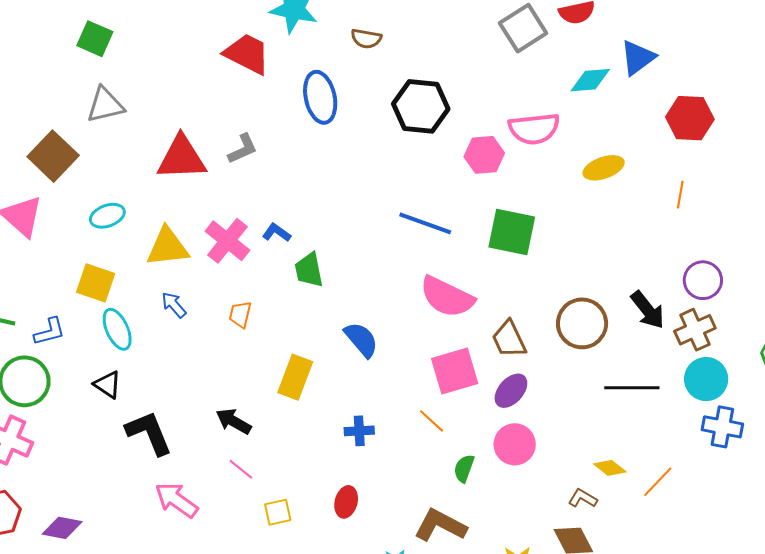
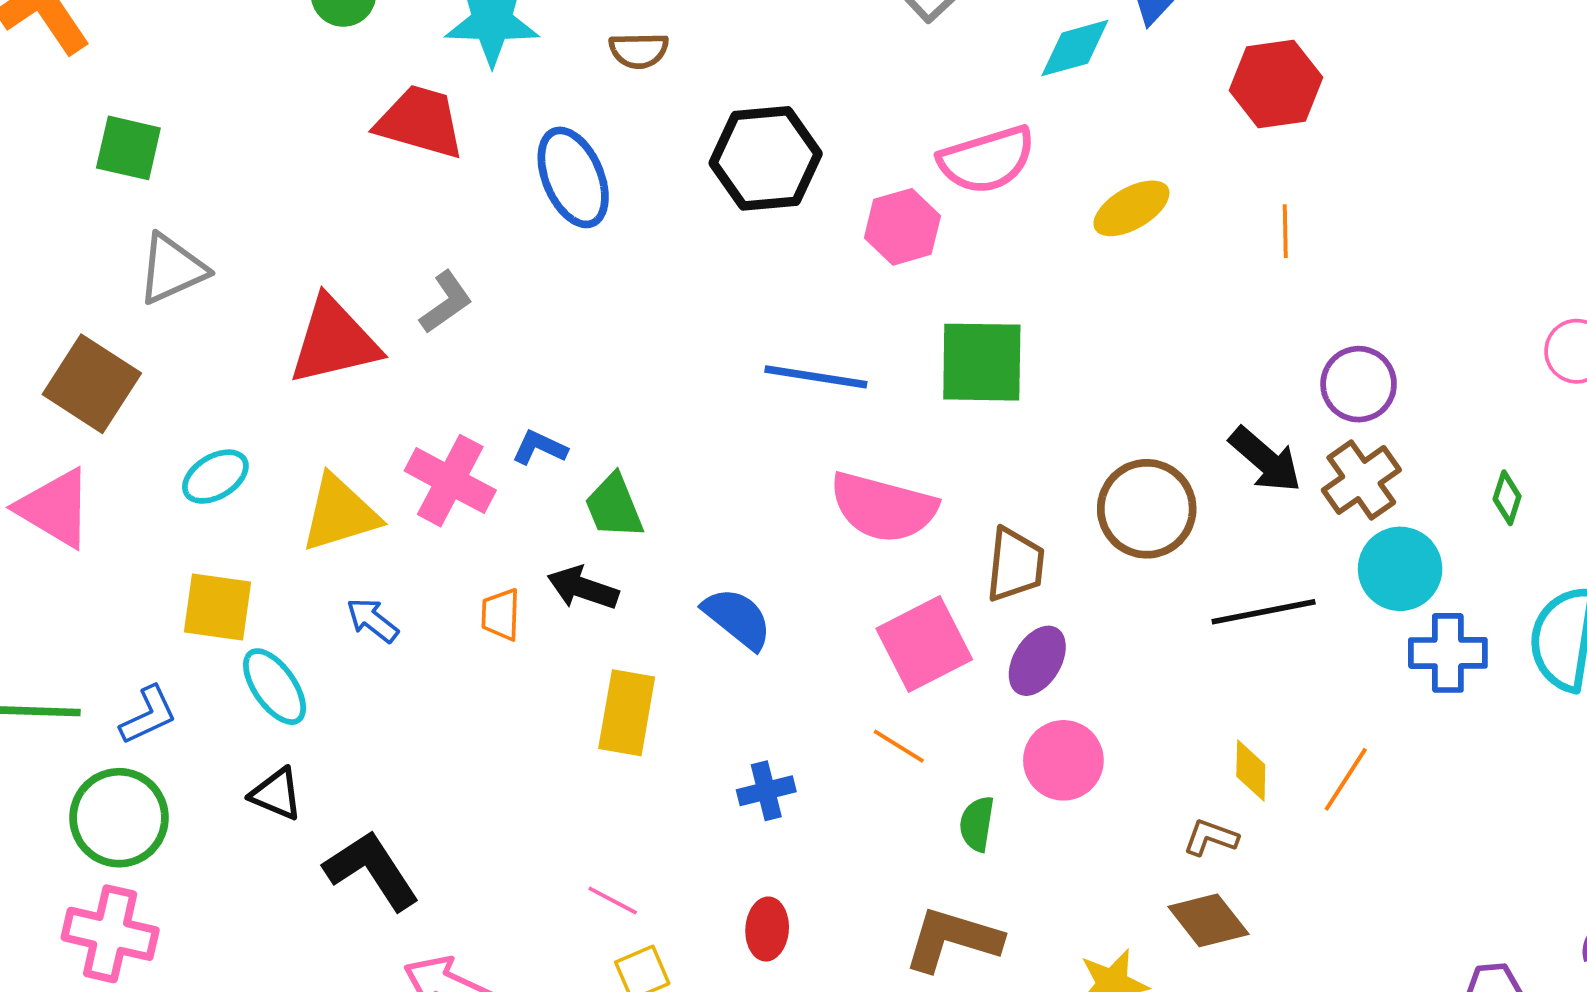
brown trapezoid: (509, 339) -> (1015, 565), turned -138
black arrow: (234, 421) -> (583, 588), moved
yellow diamond: (610, 468) -> (1251, 771), turned 64
pink line: (241, 469) -> (613, 900), moved

